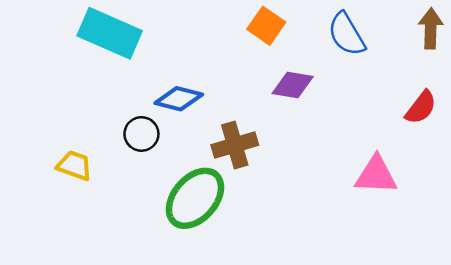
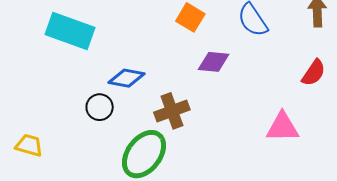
yellow trapezoid: (74, 165) -> (29, 145), moved

